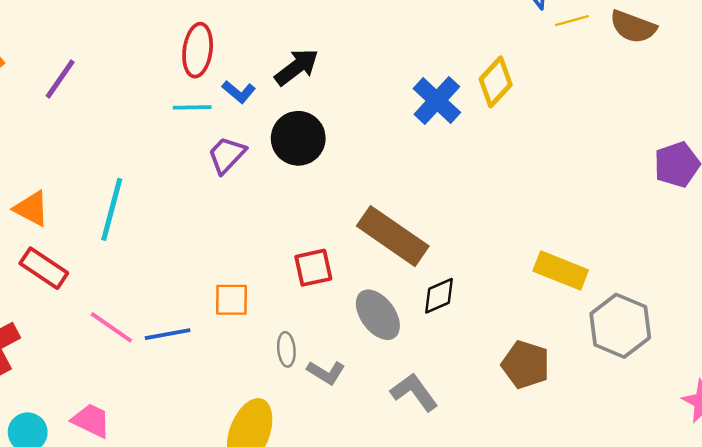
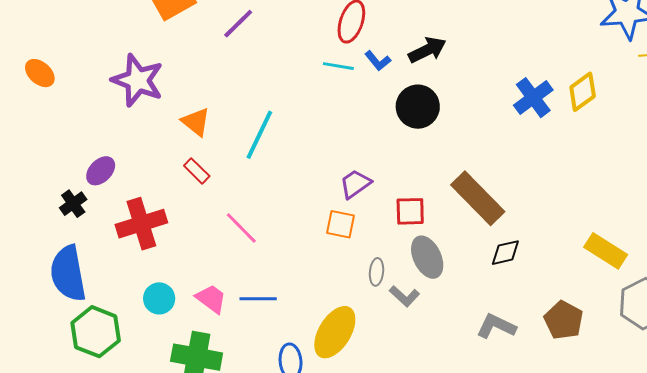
purple trapezoid: (227, 155) -> (355, 184), moved
red rectangle: (44, 268) -> (197, 171), size x0.7
gray ellipse: (378, 315) -> (427, 257), moved
blue line: (168, 334) -> (258, 299), moved
gray L-shape: (414, 392) -> (496, 326), moved, turned -39

